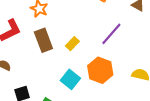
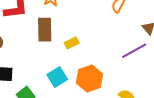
purple line: (111, 34) -> (134, 51), moved

